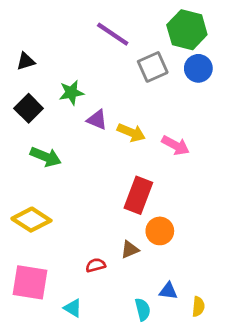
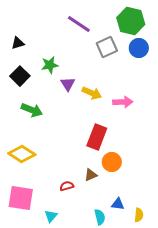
purple triangle: (97, 120) -> (68, 84), turned 35
pink arrow: (175, 145) -> (123, 102), turned -30
cyan triangle: (73, 308) -> (51, 216), turned 40

